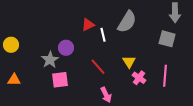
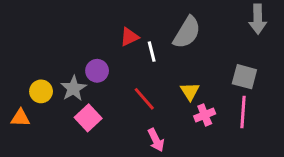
gray square: (167, 39) -> (244, 77), moved
yellow circle: (11, 45) -> (41, 91), moved
pink cross: (139, 78) -> (205, 115), turned 32
pink square: (60, 80) -> (88, 118), turned -36

